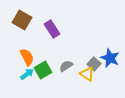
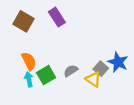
purple rectangle: (52, 29) -> (57, 17), moved
cyan arrow: (27, 74) -> (29, 79), turned -64

